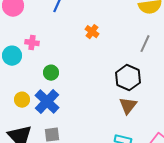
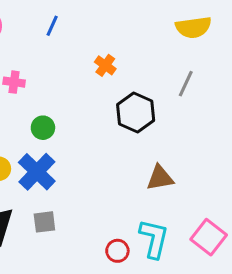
black hexagon: (128, 78) -> (136, 112), moved
brown triangle: (128, 106) -> (160, 178), turned 42

